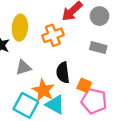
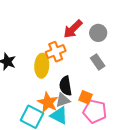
yellow ellipse: (20, 28) -> (42, 66), moved
gray rectangle: (98, 48) -> (98, 62), turned 42
gray triangle: (23, 68) -> (63, 100), moved

